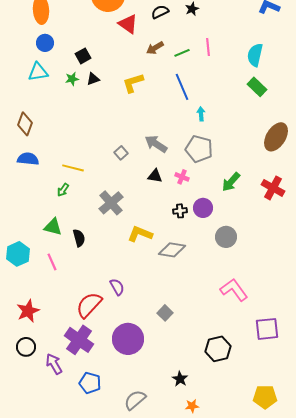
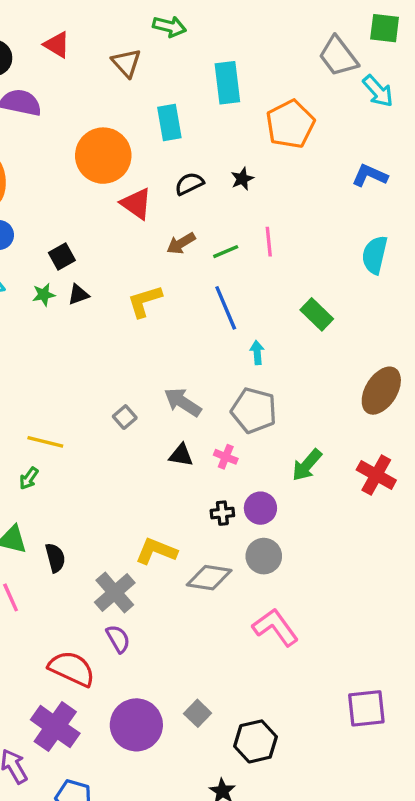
cyan semicircle: (255, 55) -> (375, 255), moved
green rectangle: (257, 87) -> (317, 314), moved
gray cross: (111, 203) -> (115, 592), moved
gray circle: (226, 237) -> (264, 556), moved
pink L-shape: (234, 290) -> (275, 627), moved
red semicircle: (89, 305) -> (72, 669), turned 72
gray square: (165, 313) -> (198, 713), moved
black hexagon: (218, 349) -> (255, 741), moved

